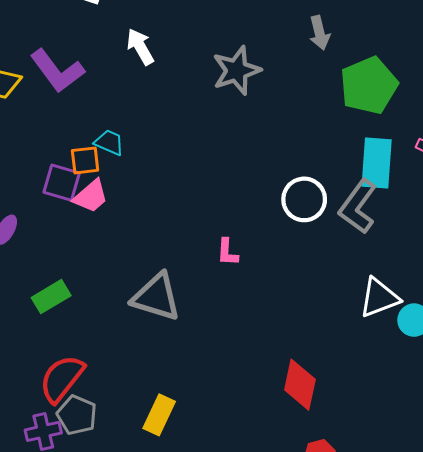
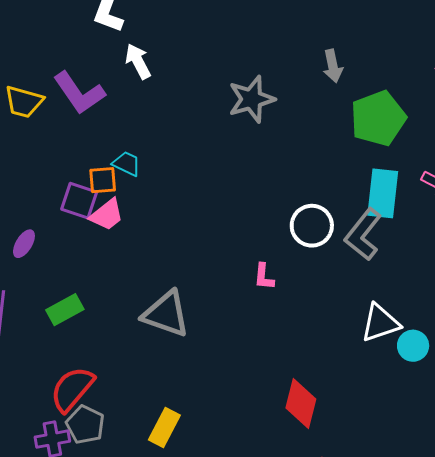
white arrow: (140, 47) -> (138, 61), moved
pink L-shape: (227, 252) -> (264, 277), moved

